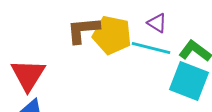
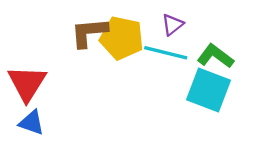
purple triangle: (157, 23) -> (172, 25), turned 50

